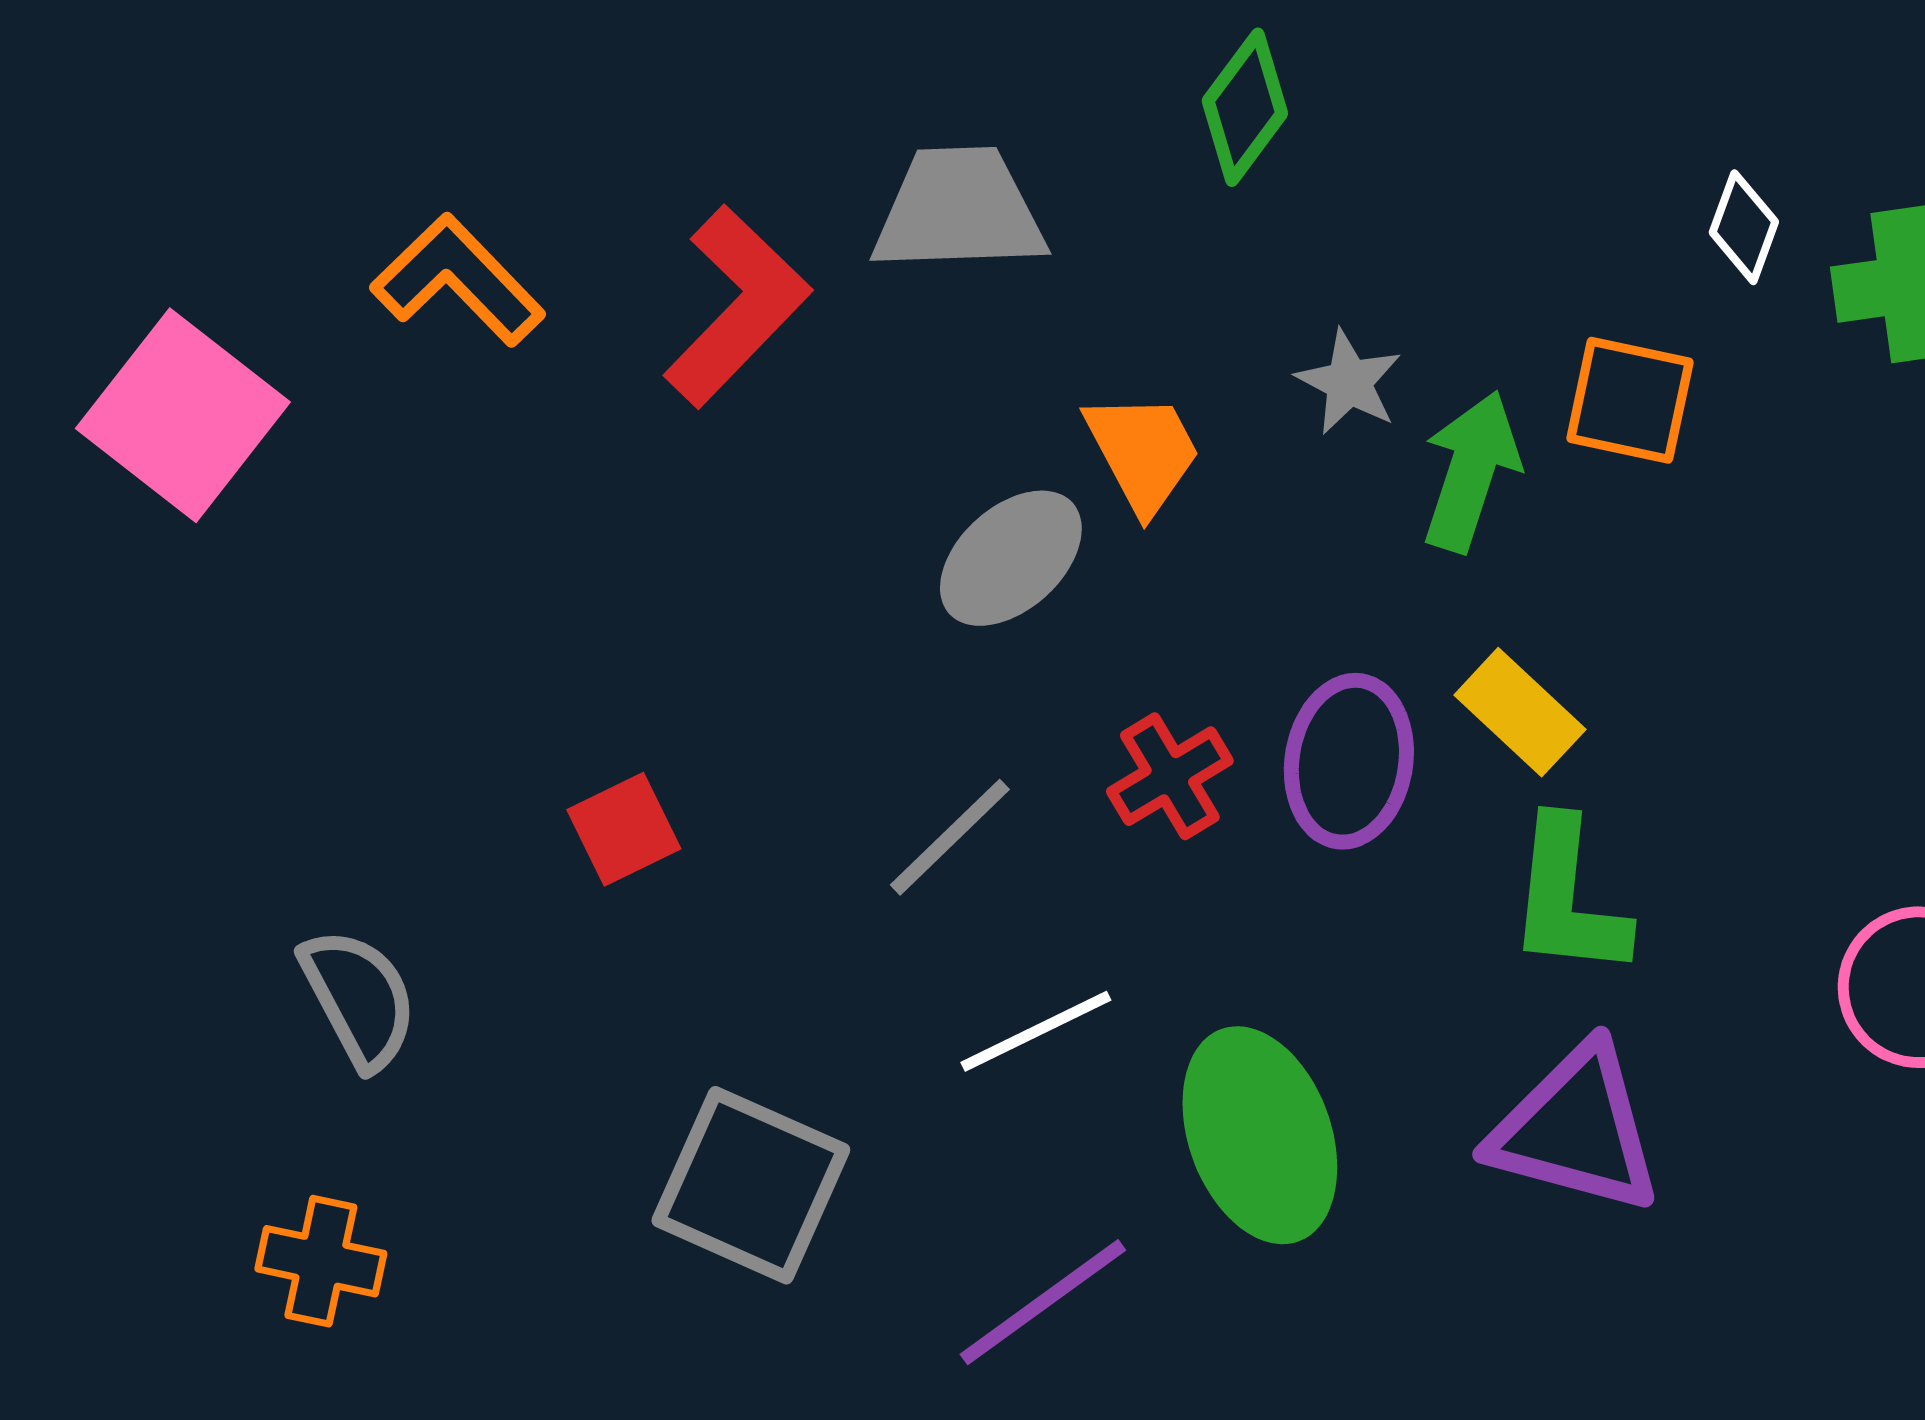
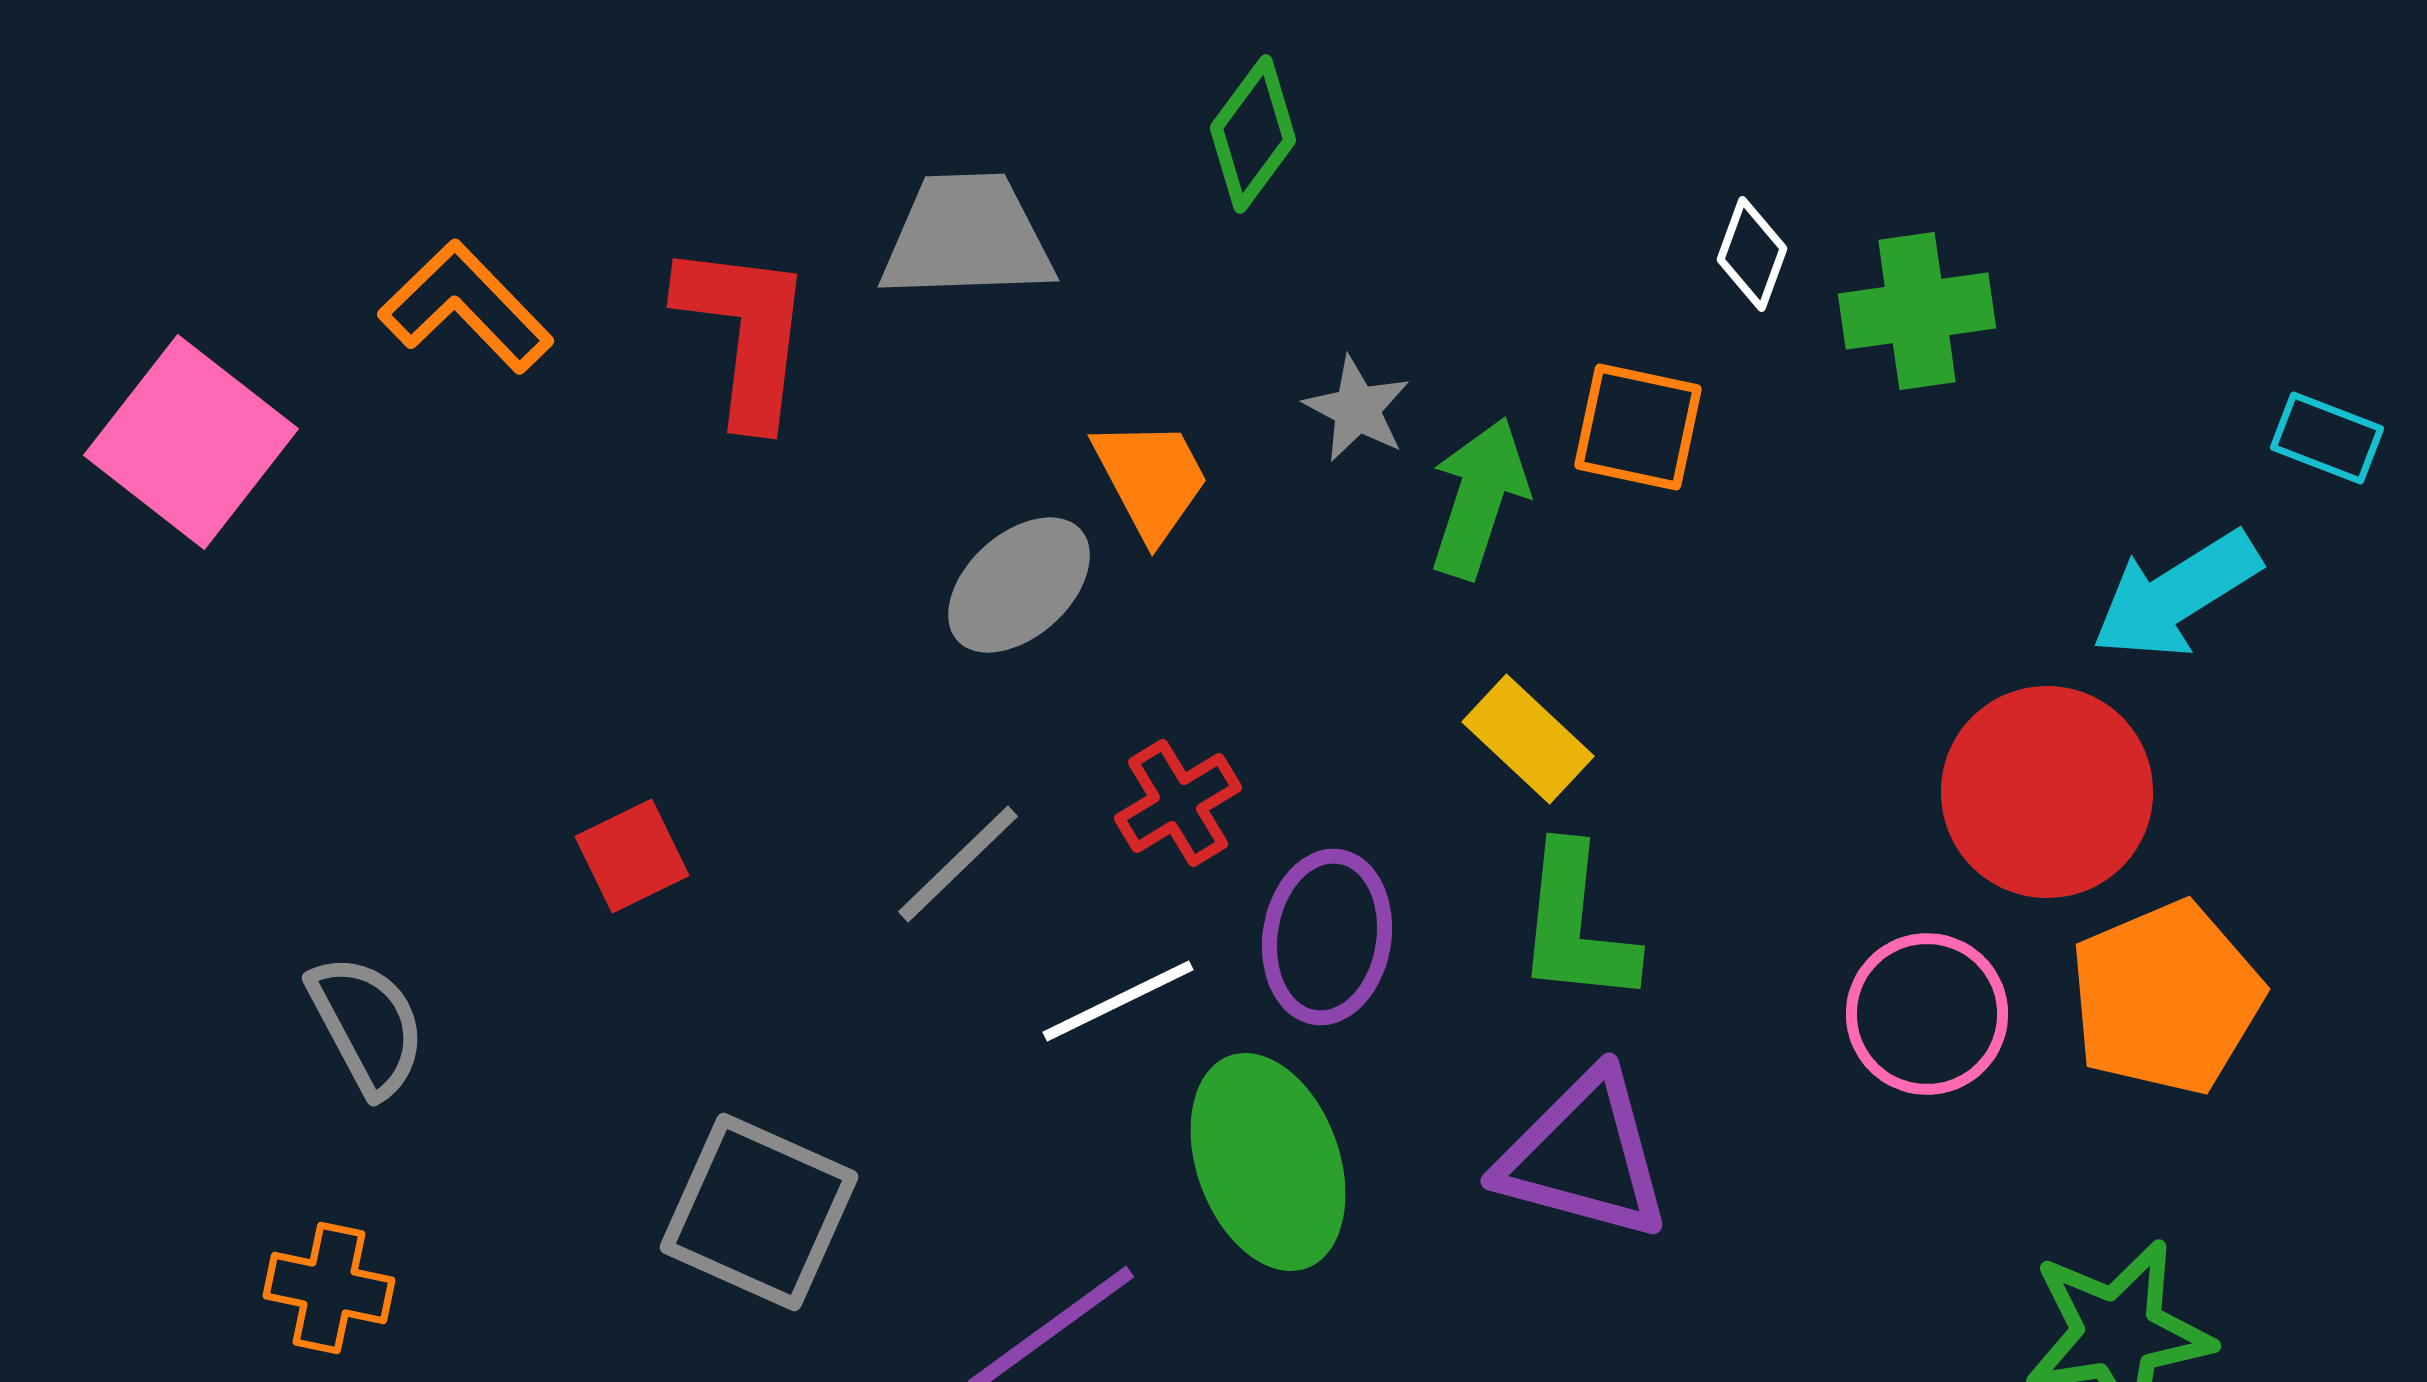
red L-shape: (737, 306) -> (745, 333), turned -37
purple ellipse: (1349, 761) -> (1327, 937), moved
white line: (1036, 1031) -> (1118, 1001), moved

